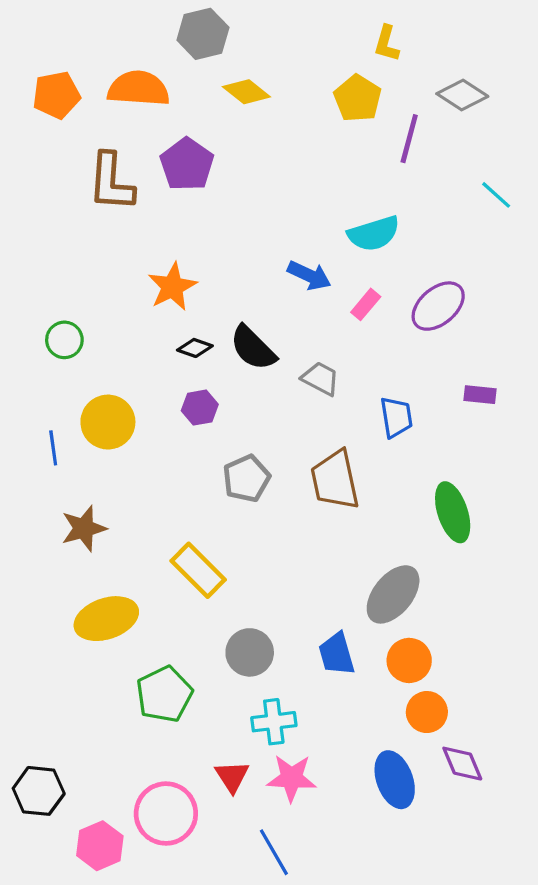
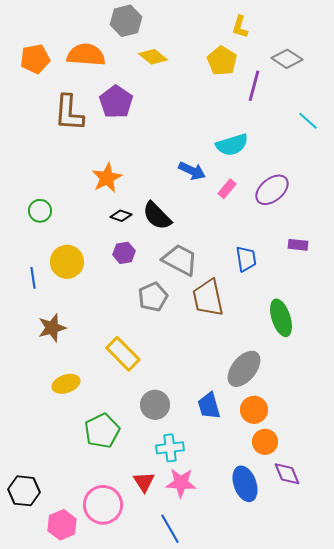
gray trapezoid: (321, 379) -> (180, 260), moved, size x1.5
yellow ellipse: (106, 619) -> (66, 384), size x0.7

